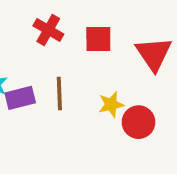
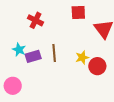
red cross: (48, 30) -> (35, 20), moved
red square: (98, 39) -> (78, 13), moved

